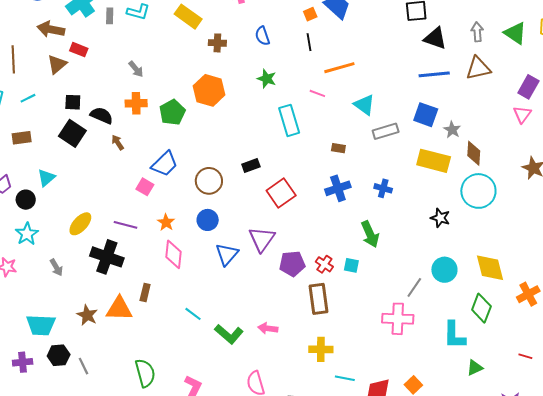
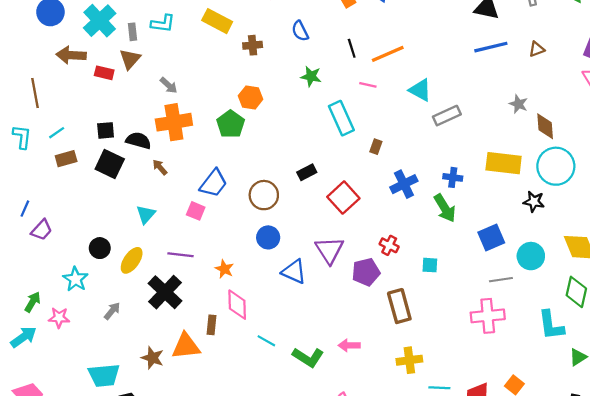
black line: (309, 42) -> (352, 48), moved
brown triangle: (57, 64) -> (130, 59), moved
brown triangle: (478, 68) -> (537, 49), moved, size x0.6
orange hexagon: (209, 90) -> (251, 97), size x0.7
orange cross: (136, 103) -> (174, 122), size x1.5
green pentagon: (172, 112) -> (231, 124), moved
blue square: (426, 115) -> (491, 237), moved, turned -35
brown rectangle: (22, 138) -> (66, 159), moved
brown rectangle: (338, 148) -> (376, 147), moved, turned -72
yellow rectangle: (434, 161) -> (504, 163), moved
cyan triangle: (46, 178) -> (146, 214), moved
black circle: (26, 200) -> (100, 248), moved
black star: (440, 218) -> (534, 202), moved
orange star: (166, 222) -> (224, 269), moved
green arrow: (370, 234) -> (445, 208), moved
pink diamond: (174, 254) -> (237, 305), moved
blue triangle: (227, 254) -> (294, 272), turned -40
black cross: (107, 257) -> (165, 292), turned 32
red cross: (324, 264) -> (389, 245), moved
gray arrow: (56, 267) -> (112, 311), turned -102
gray line: (414, 287) -> (501, 280), turned 55

